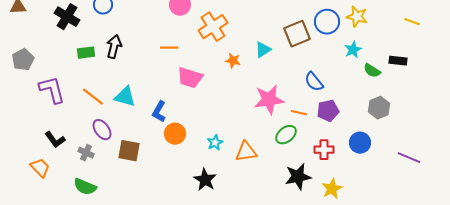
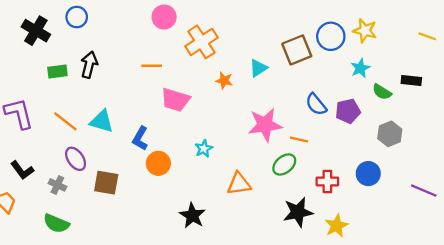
purple pentagon: (328, 111) -> (348, 111), moved
cyan star: (215, 143) -> (204, 149), moved

